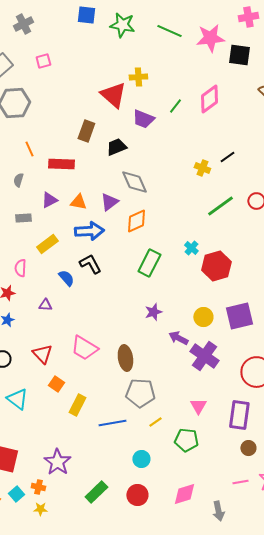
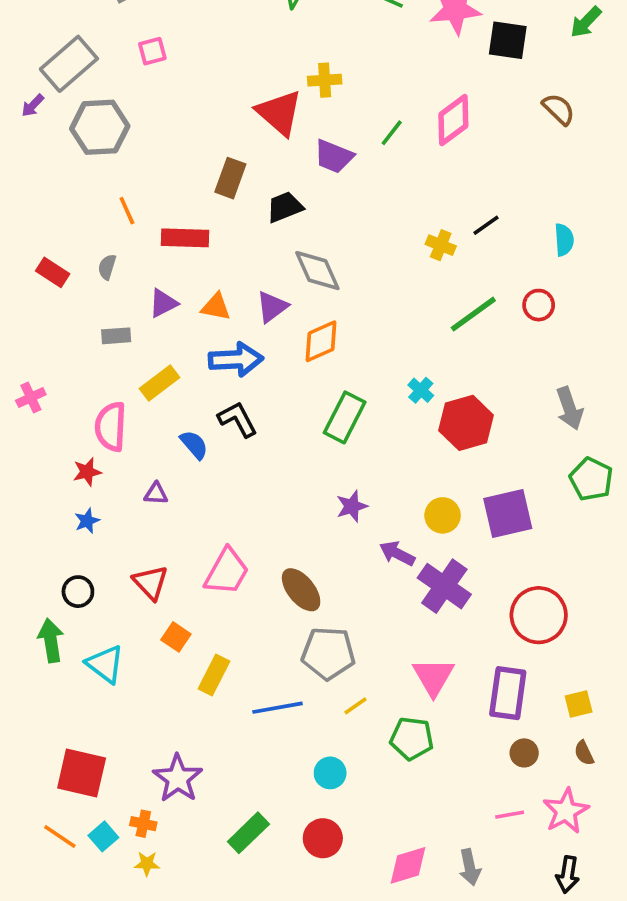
pink semicircle: (20, 268) -> (111, 427), size x1.5
pink trapezoid: (84, 348) -> (227, 572), turned -92
brown ellipse: (125, 358) -> (301, 590), turned -30
pink triangle: (198, 406) -> (433, 677), size x1.4
pink diamond: (184, 494) -> (408, 865), moved

